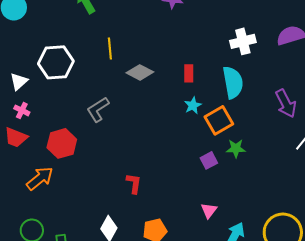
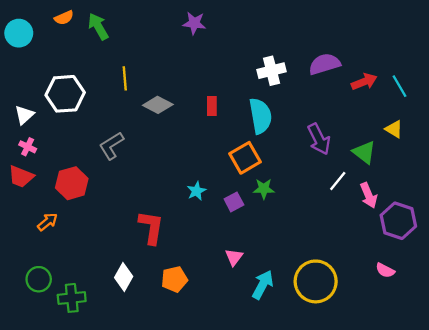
cyan star: (193, 105) -> (196, 191), moved
orange arrow: (40, 178) -> (47, 222), size x0.7
red L-shape: (134, 183) -> (151, 227), size x1.5

